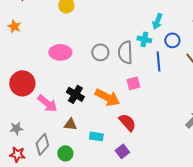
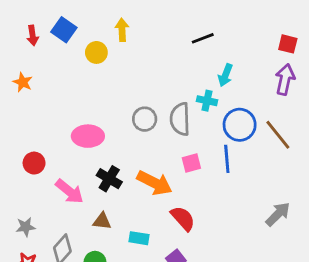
blue circle: (172, 40) -> (240, 125), moved, size x1.5
pink ellipse: (60, 52) -> (88, 136), moved
blue line: (158, 61) -> (227, 159), moved
red circle: (22, 83) -> (34, 163), size x0.6

